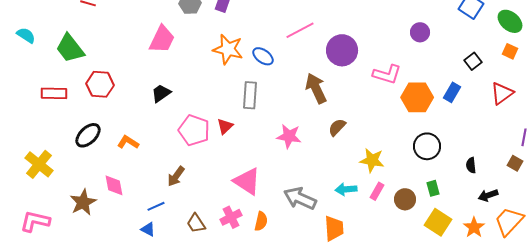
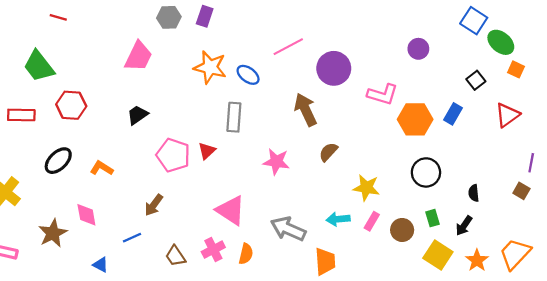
green ellipse: (510, 21) -> (501, 42), moved
black arrow: (488, 195) -> (464, 226), moved, turned -36
blue triangle: (148, 229) -> (101, 265), moved

